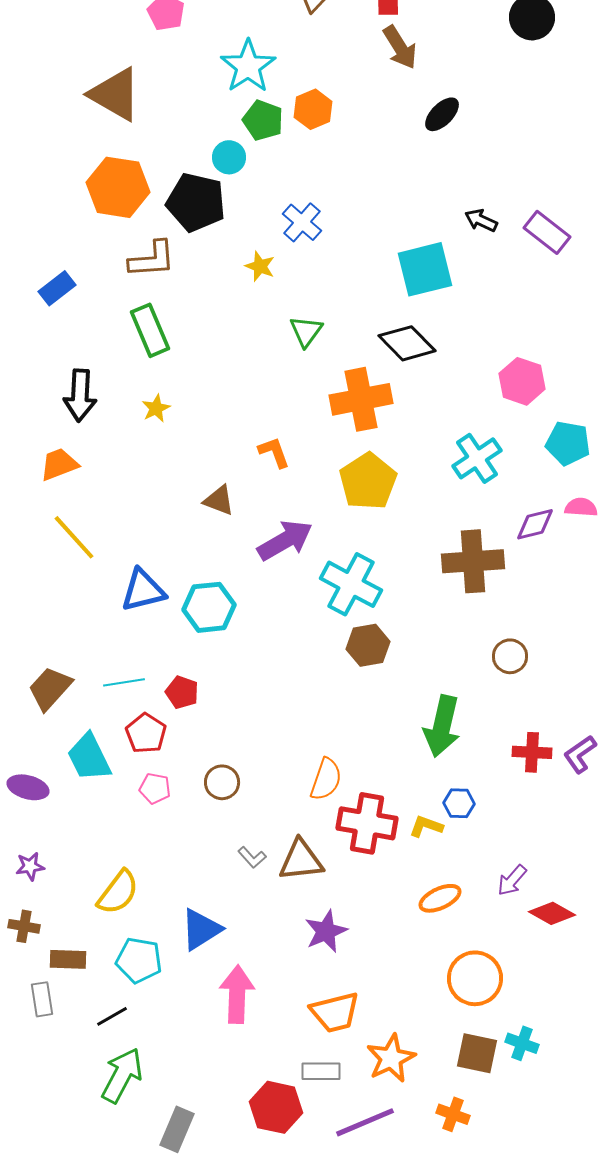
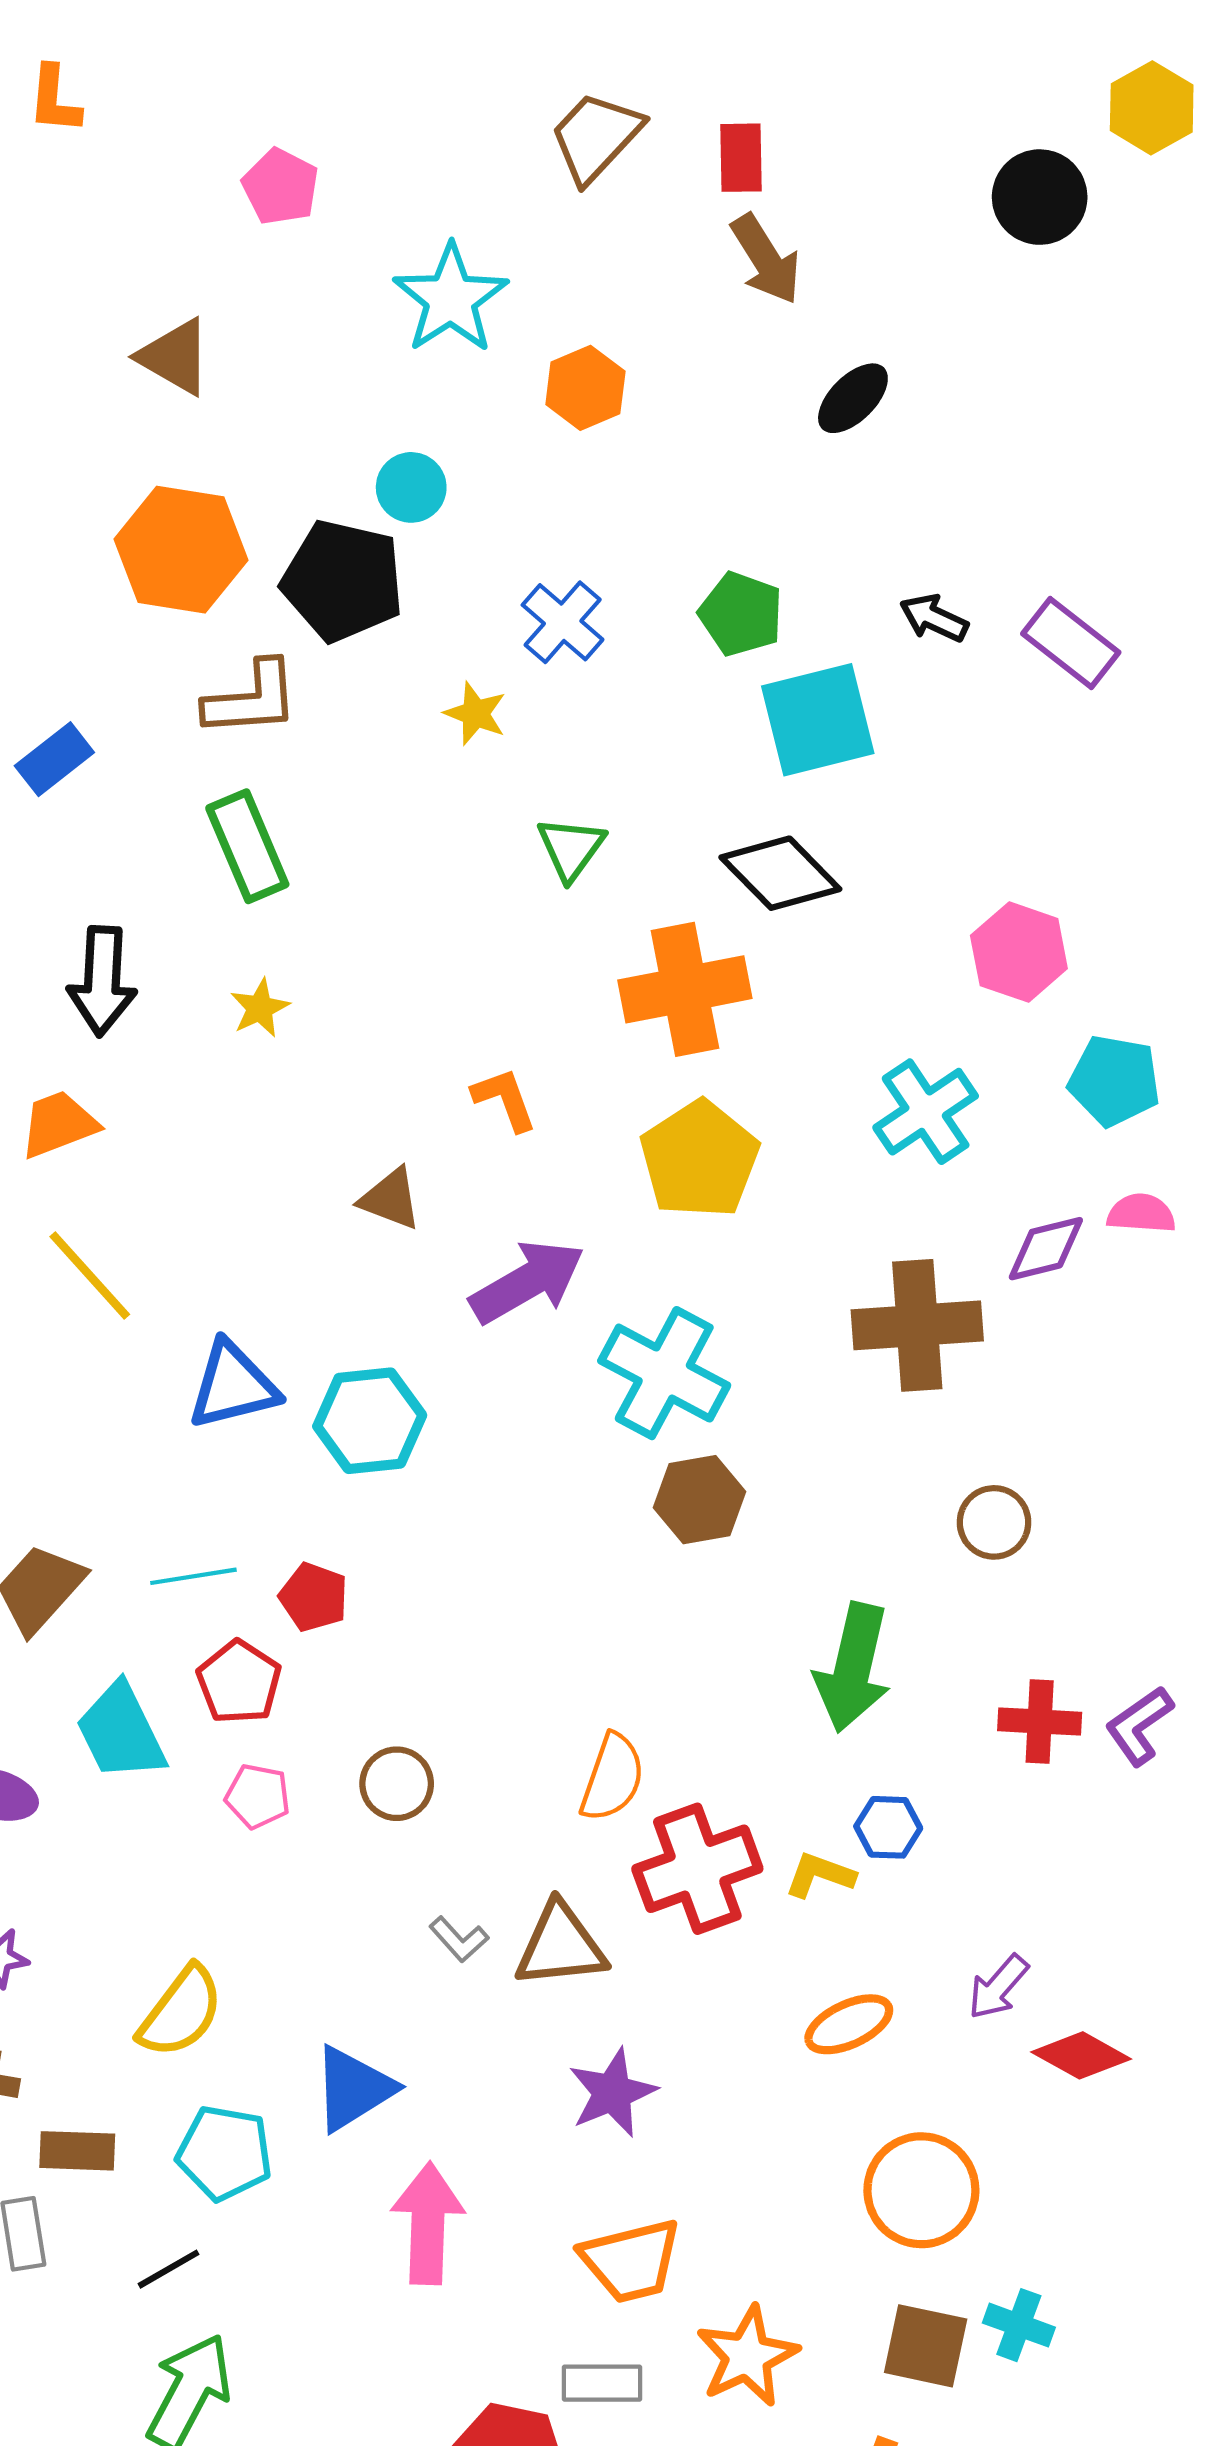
brown triangle: (115, 94) -> (175, 357), size x0.7
green pentagon: (263, 120) -> (741, 614), moved
red cross: (367, 823) -> (697, 1869), turned -30

